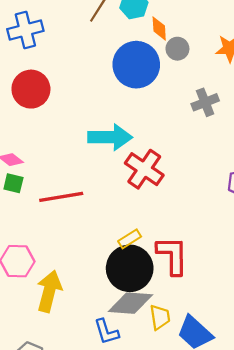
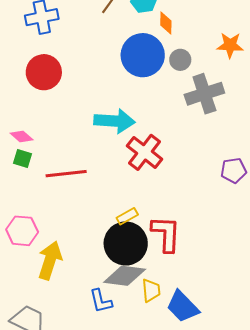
gray circle: (177, 49) -> (180, 60), moved
gray cross: (205, 102) -> (204, 94), size x1.5

